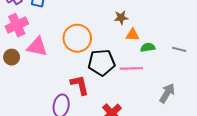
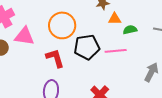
red L-shape: (80, 85) -> (55, 58), moved

